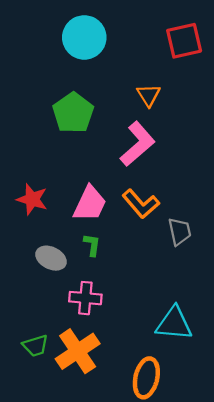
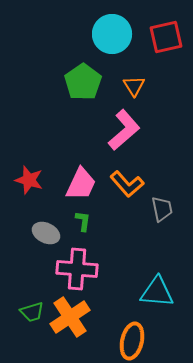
cyan circle: (84, 37) -> (112, 34), moved
green pentagon: (73, 113) -> (83, 82), moved
pink cross: (85, 298) -> (77, 269), size x1.4

